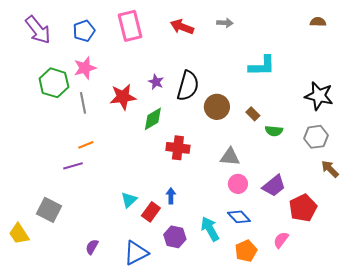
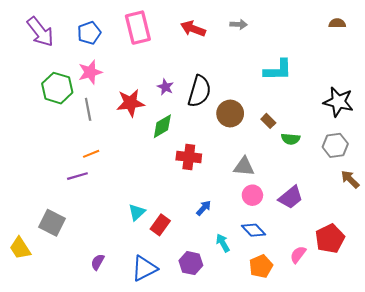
blue arrow: (171, 196) -> (204, 208), moved, turned 42
red pentagon: (303, 208) -> (330, 239), moved
cyan arrow: (210, 229) -> (223, 243), size x0.7
purple hexagon: (175, 237) -> (191, 263), moved

